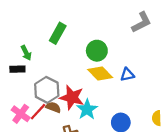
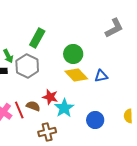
gray hexagon: (47, 90) -> (27, 66), moved
red star: (72, 97) -> (50, 97), size x0.7
red line: (38, 112) -> (19, 110), turned -66

